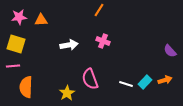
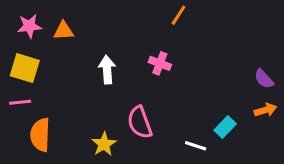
orange line: (99, 10) -> (178, 15), moved
white arrow: (69, 45) -> (107, 70), turned -84
orange arrow: (165, 80) -> (265, 110), moved
white line: (126, 84) -> (196, 146), moved

